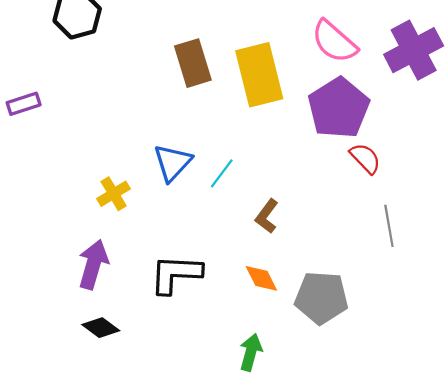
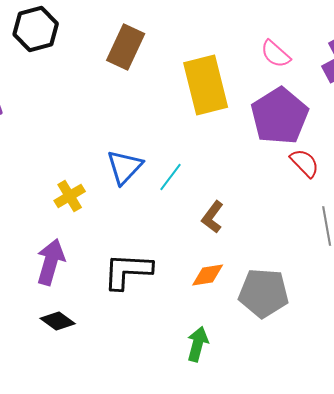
pink semicircle: (334, 42) -> (276, 54), size x0.7
brown rectangle: (193, 63) -> (126, 47), moved, turned 42
orange diamond: (261, 278) -> (208, 275), turned -72

